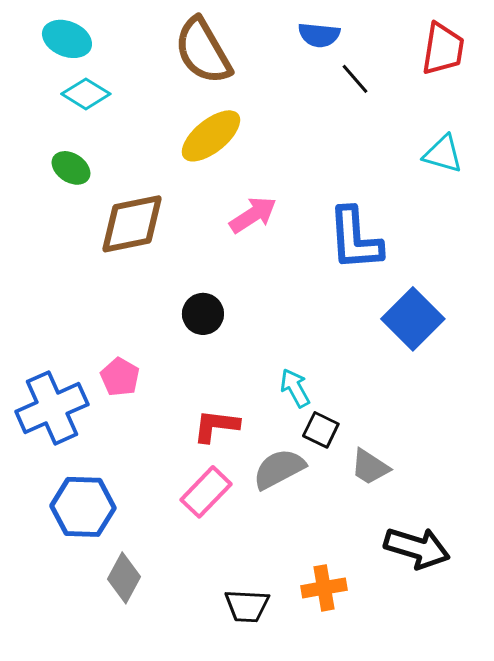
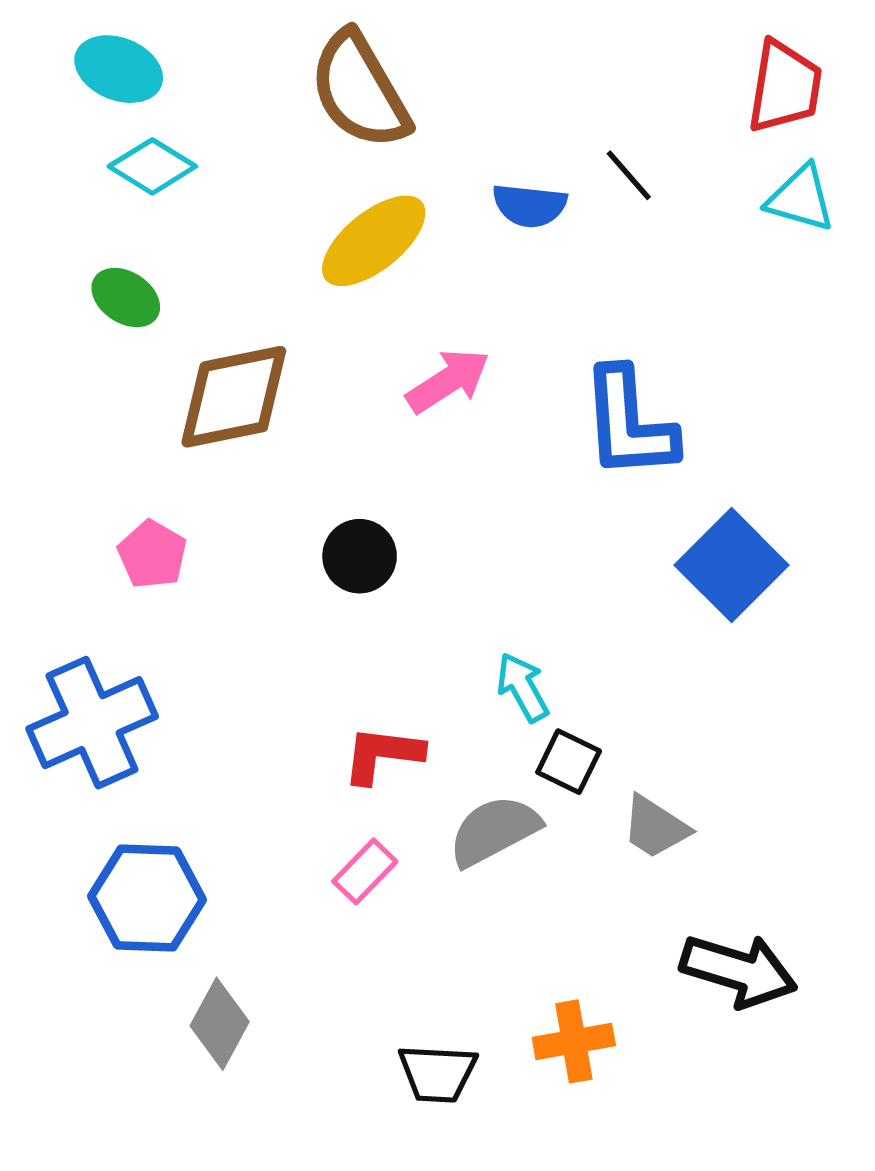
blue semicircle: (319, 35) -> (530, 205), moved
black line: (355, 79) -> (629, 175), moved
cyan triangle: (443, 154) -> (801, 198), moved
pink pentagon: (120, 377) -> (152, 554), moved
pink rectangle: (206, 492) -> (365, 871), size x0.7

